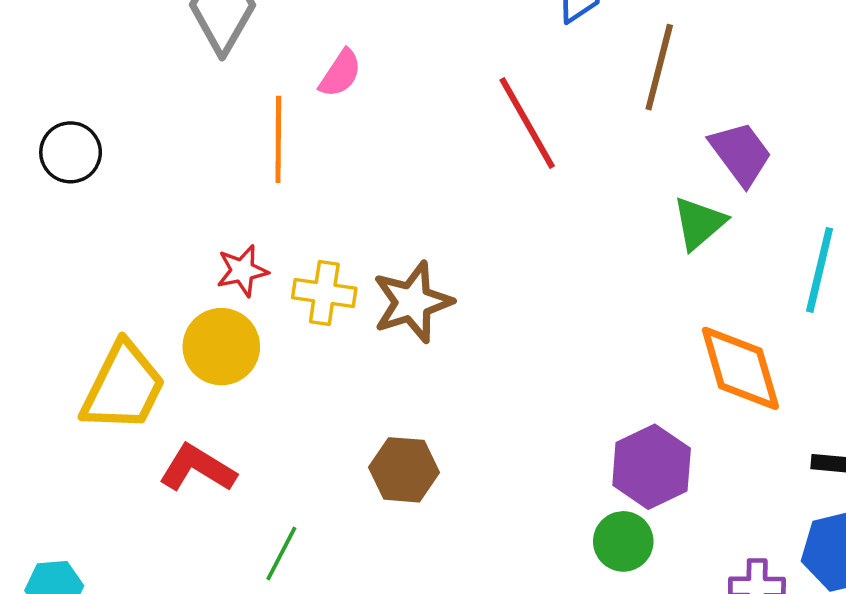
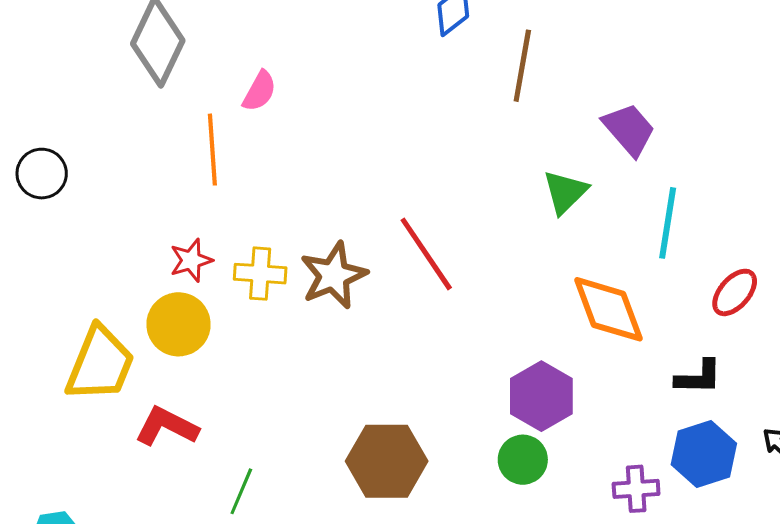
red line: (527, 123) -> (426, 254), moved
purple trapezoid: (741, 153) -> (629, 129), moved
brown hexagon: (404, 470) -> (387, 461), moved, size x1.4

